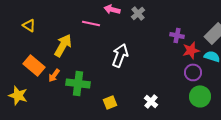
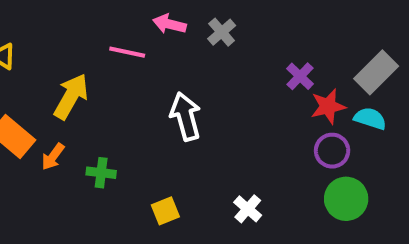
purple cross: (177, 35) -> (300, 76), turned 32
white arrow: (120, 55) -> (185, 116), turned -35
green cross: (78, 83) -> (101, 173), size x0.6

